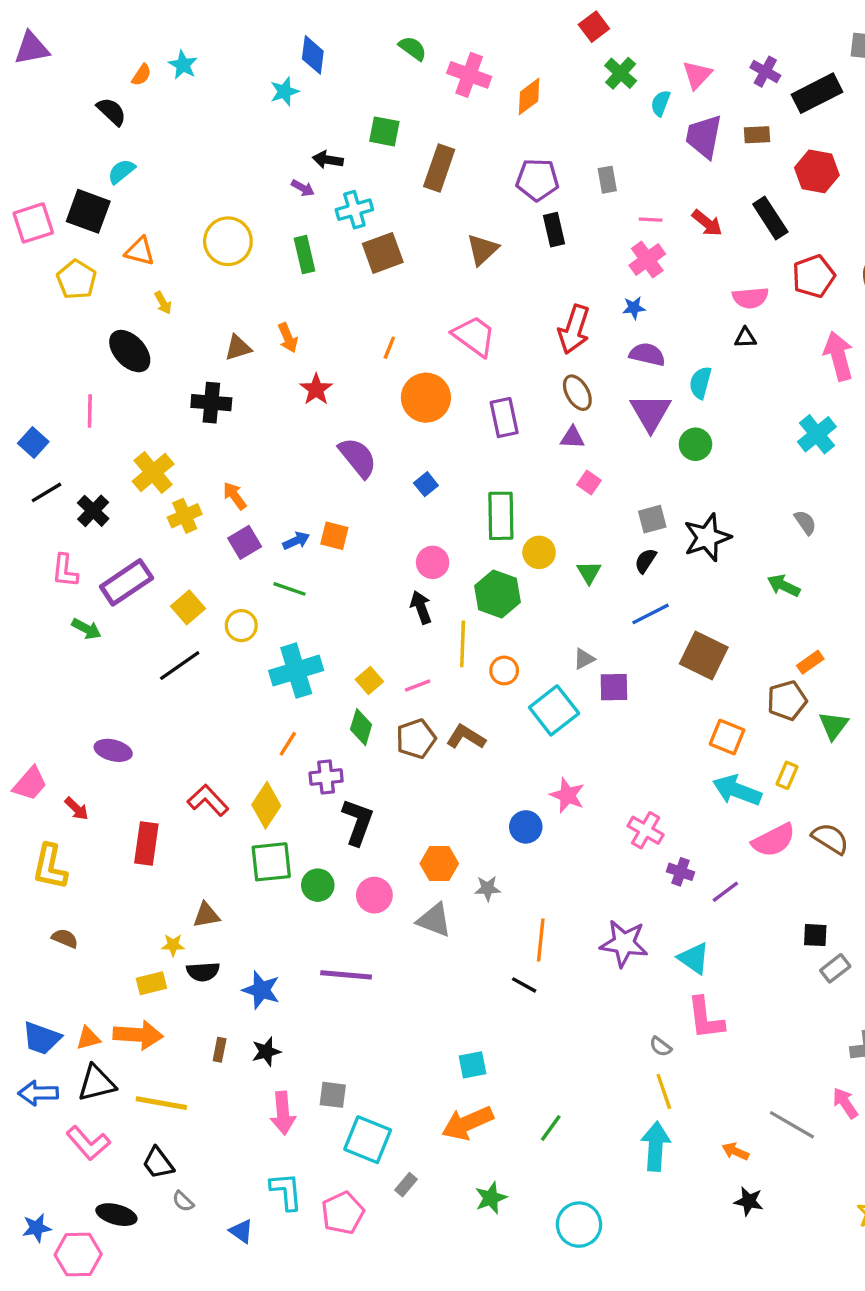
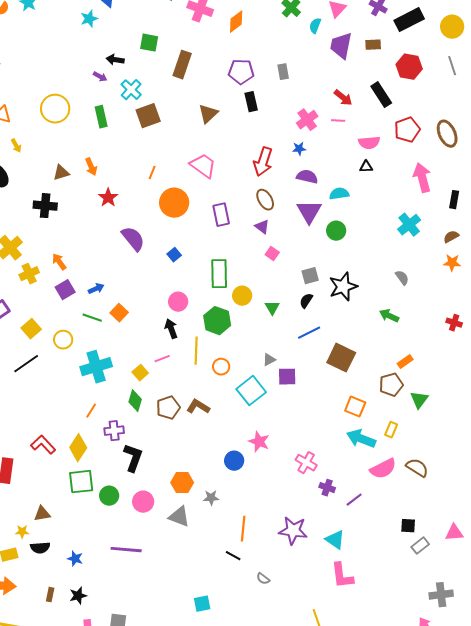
cyan cross: (354, 210) -> (131, 90), turned -30
pink line: (651, 220) -> (338, 121), moved
cyan semicircle: (700, 383) -> (339, 194), turned 66
purple triangle: (572, 438) -> (262, 227), turned 35
orange square: (334, 536) -> (119, 313), moved, turned 30
pink line: (418, 685) -> (162, 359), moved
blue star: (261, 990) -> (75, 559), size x0.7
gray semicircle: (661, 1047) -> (263, 579), moved

